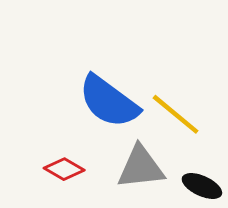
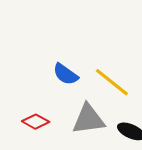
blue semicircle: (109, 101) -> (66, 74), size x0.6

